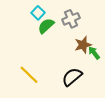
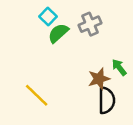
brown star: (83, 45) -> (99, 79), moved
black semicircle: (72, 77) -> (107, 100), moved, turned 130

